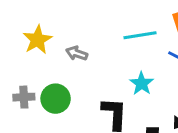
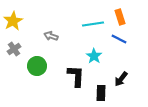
yellow star: (37, 40) -> (13, 21), moved
gray cross: (24, 97) -> (14, 49), moved, turned -32

